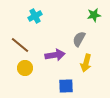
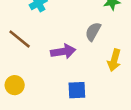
yellow arrow: (86, 63) -> (114, 60), moved
yellow circle: (25, 68) -> (15, 85), moved

